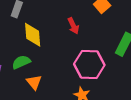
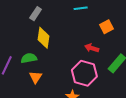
red arrow: (73, 26) -> (92, 48), moved, turned 120

